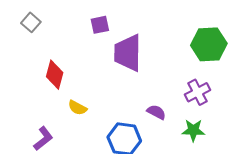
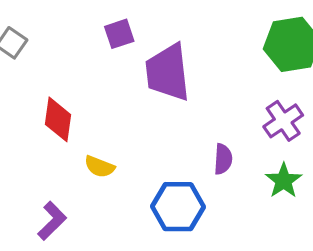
purple semicircle: (156, 112) -> (223, 159), turned 72
green star: (193, 130) -> (284, 181), turned -30

